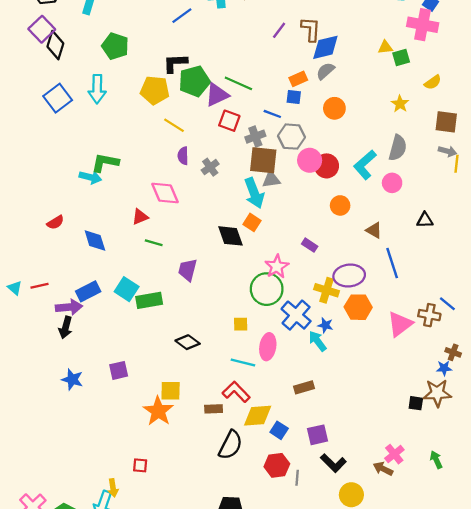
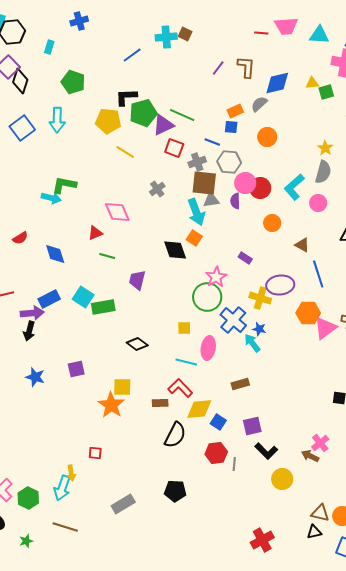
blue diamond: (325, 47) -> (277, 83), moved
yellow star: (400, 104) -> (325, 148), moved
purple semicircle: (183, 156) -> (235, 201), moved
orange hexagon: (358, 307) -> (308, 313), moved

